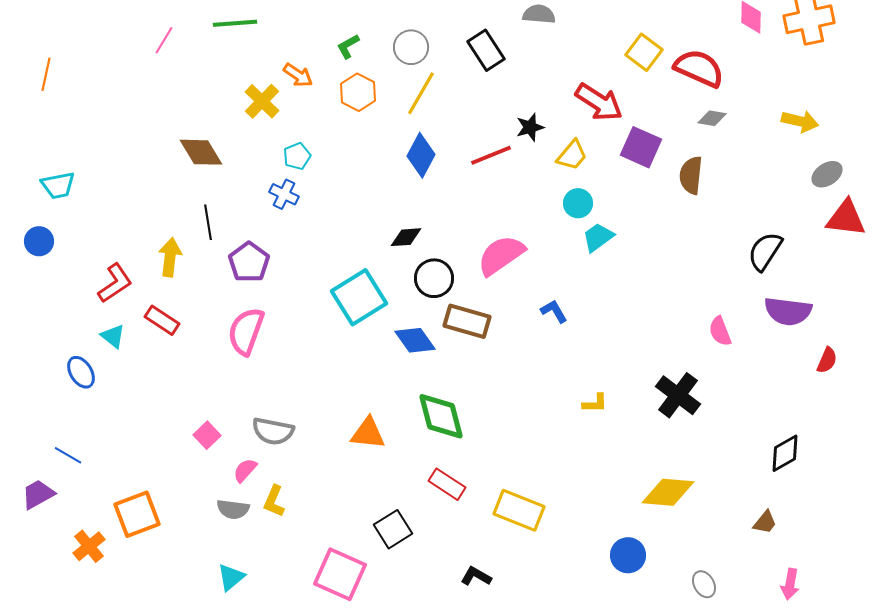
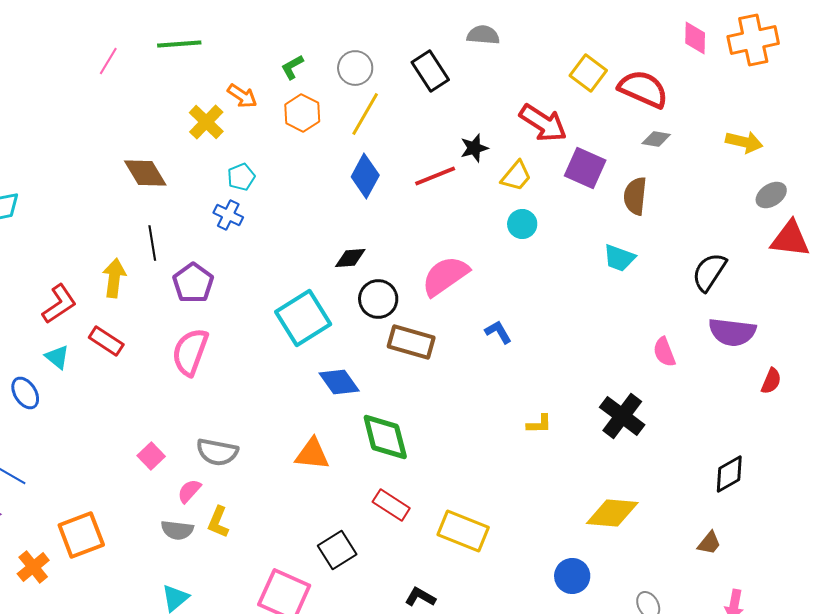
cyan trapezoid: (598, 237) -> (619, 258), moved, turned -124
blue diamond: (415, 340) -> (339, 382), moved

